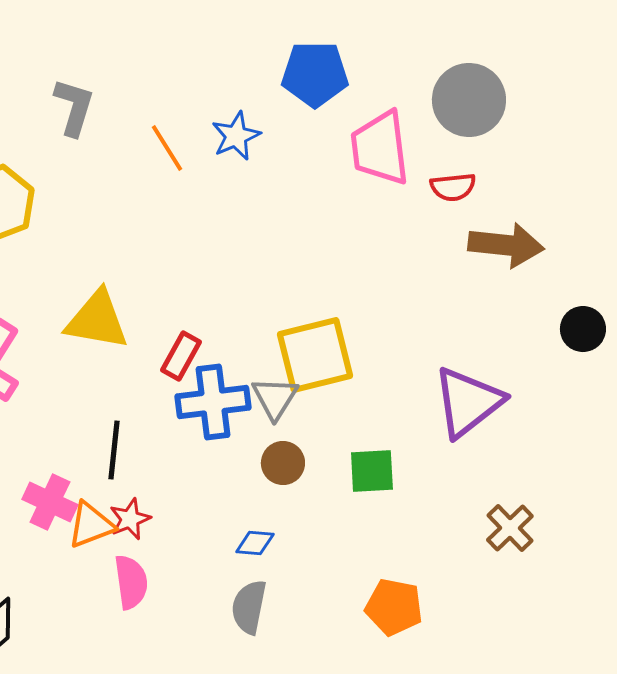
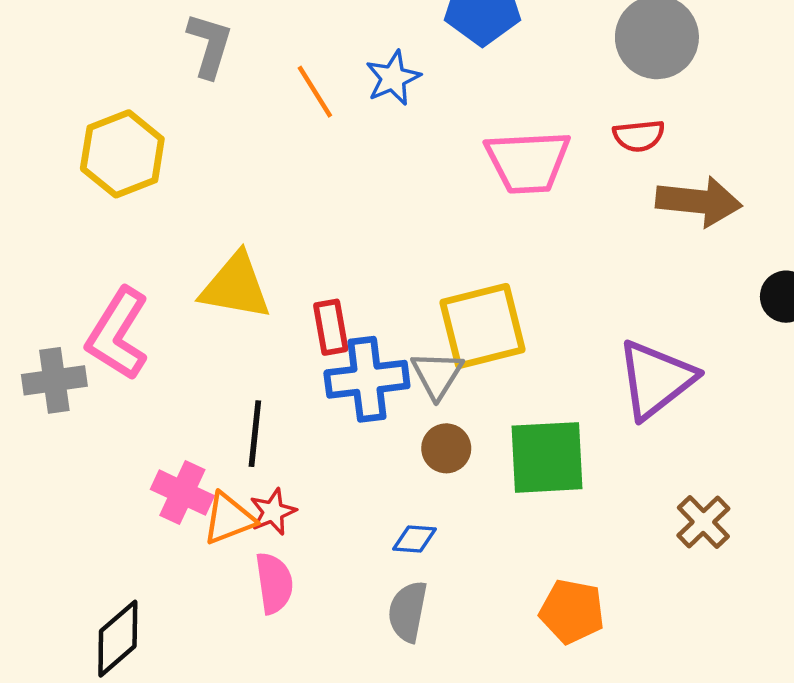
pink trapezoid: (380, 148) -> (528, 162), moved, turned -86
red rectangle: (181, 356) -> (331, 327), turned -39
green square: (372, 471) -> (547, 457), size x1.5

